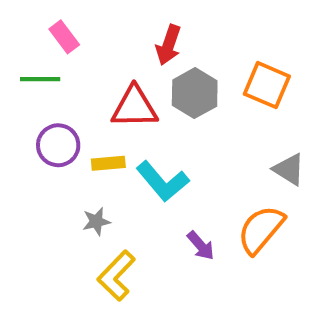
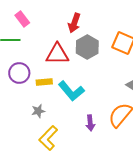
purple arrow: (201, 246) -> (90, 123), turned 35

